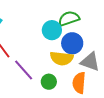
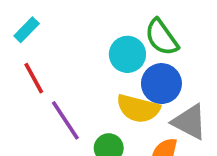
green semicircle: (69, 18) -> (162, 37), turned -115

